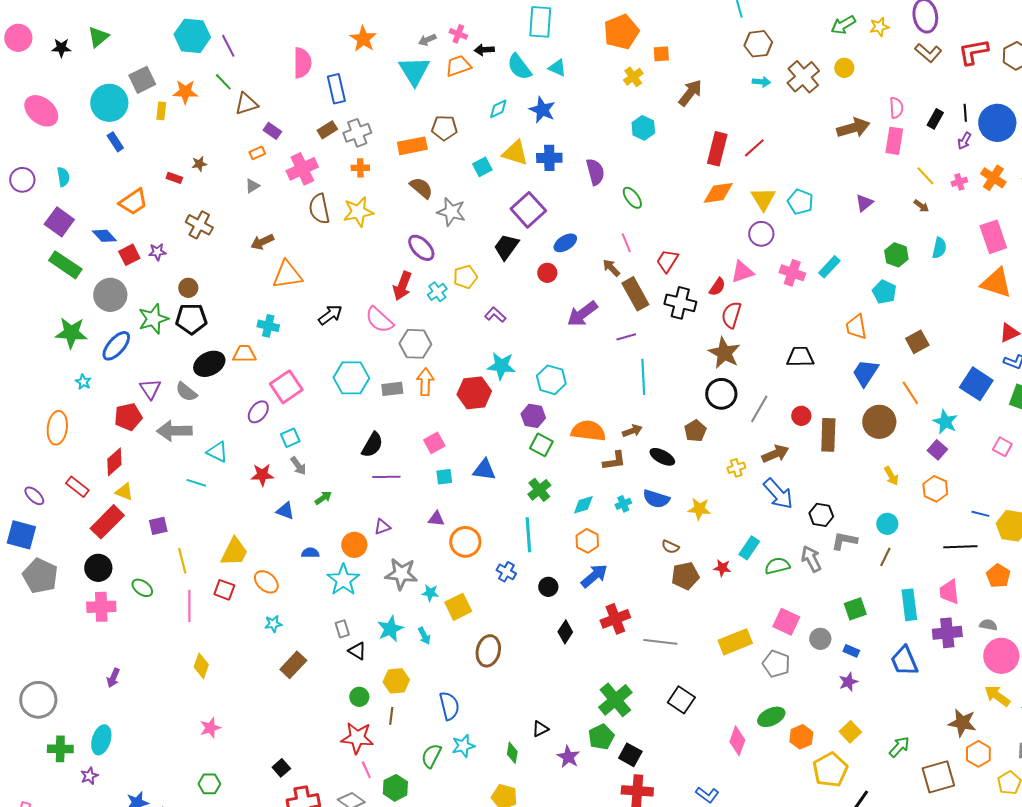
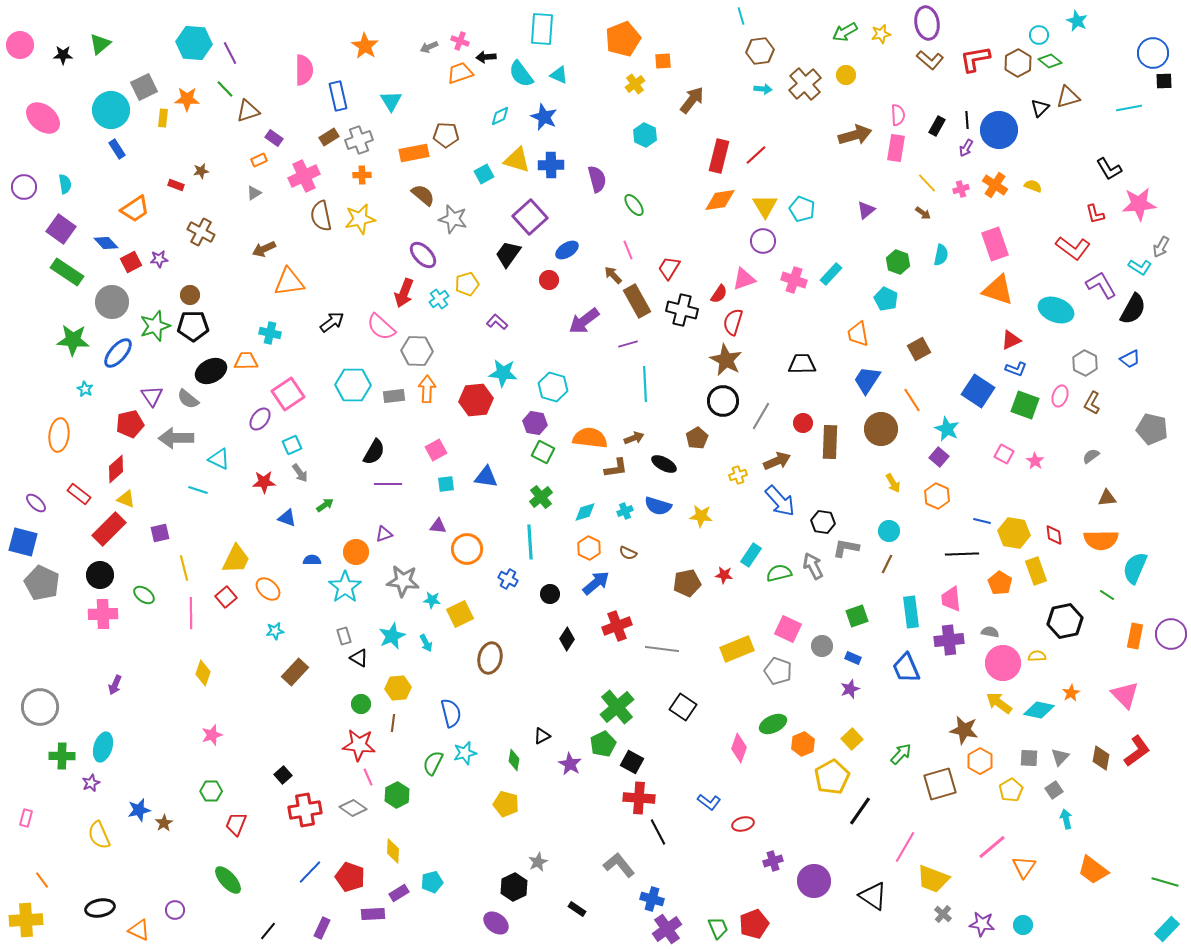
cyan triangle: (414, 71) -> (391, 101), moved, size x0.7
brown semicircle: (670, 547) -> (628, 553), moved
red square: (224, 590) -> (226, 597), turned 30

